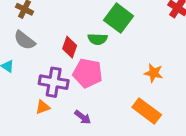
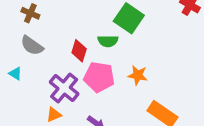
orange star: (154, 73) -> (138, 75), moved
purple cross: (54, 82) -> (64, 88), turned 32

